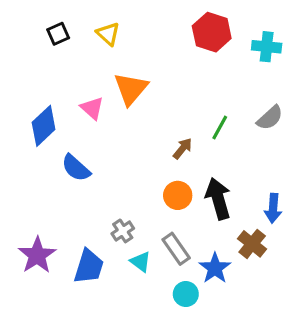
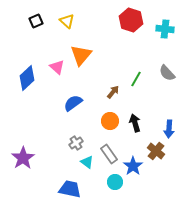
gray semicircle: (270, 118) -> (167, 73), turned 90
blue semicircle: (76, 168) -> (73, 103), moved, turned 102
black arrow: (218, 199) -> (135, 123), size x0.7
blue trapezoid: (89, 267) -> (70, 189), moved, turned -95

